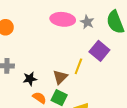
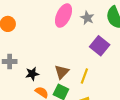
pink ellipse: (63, 19) -> (63, 16), turned -70
yellow line: (78, 66) -> (84, 76), moved

